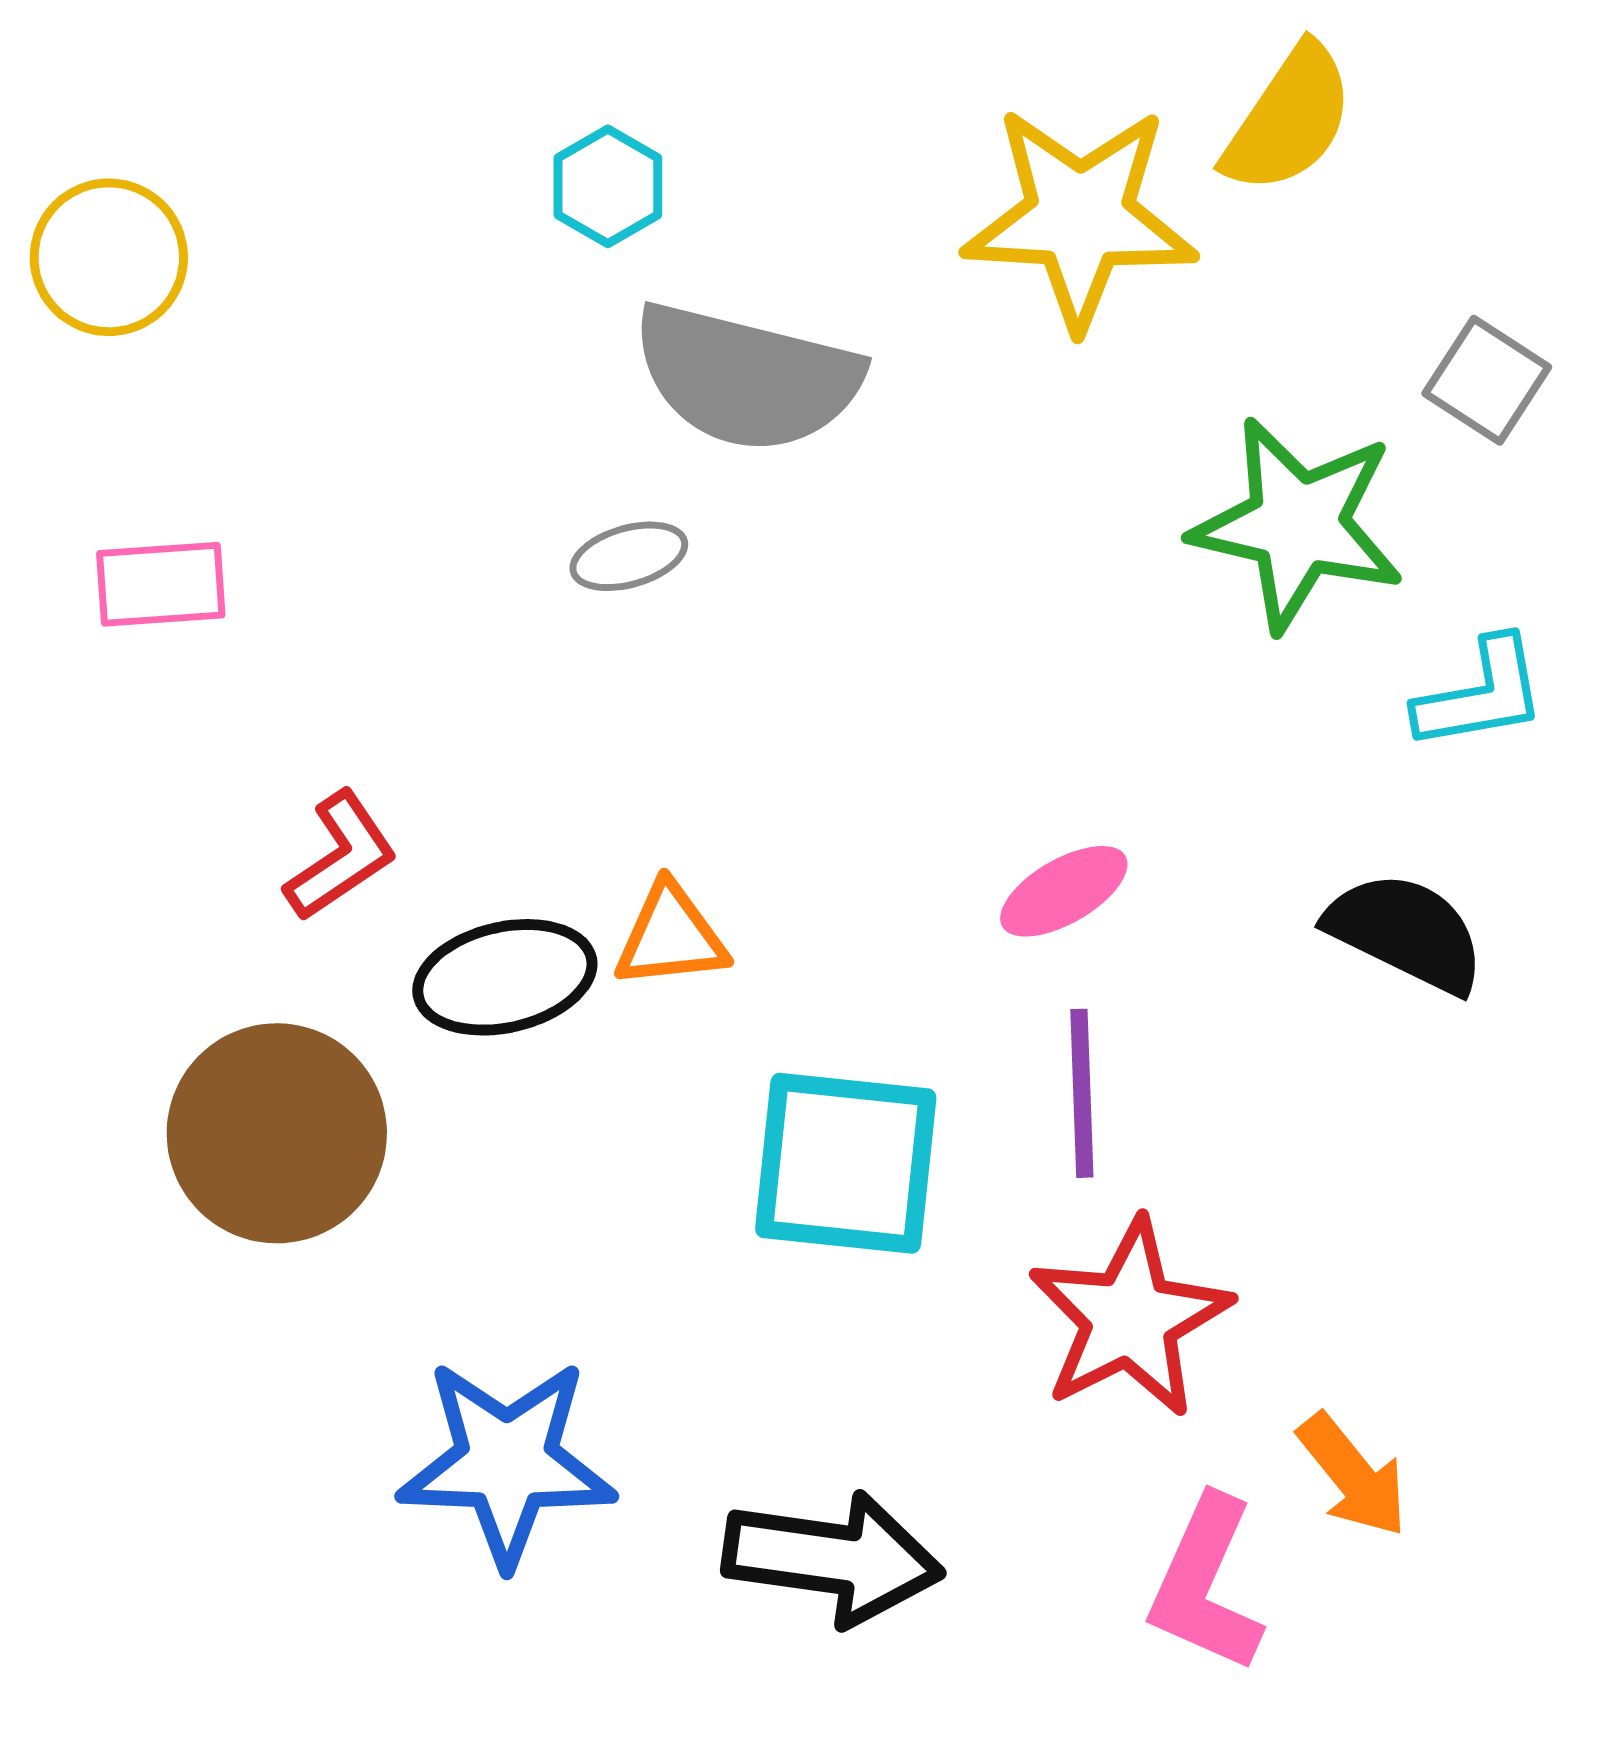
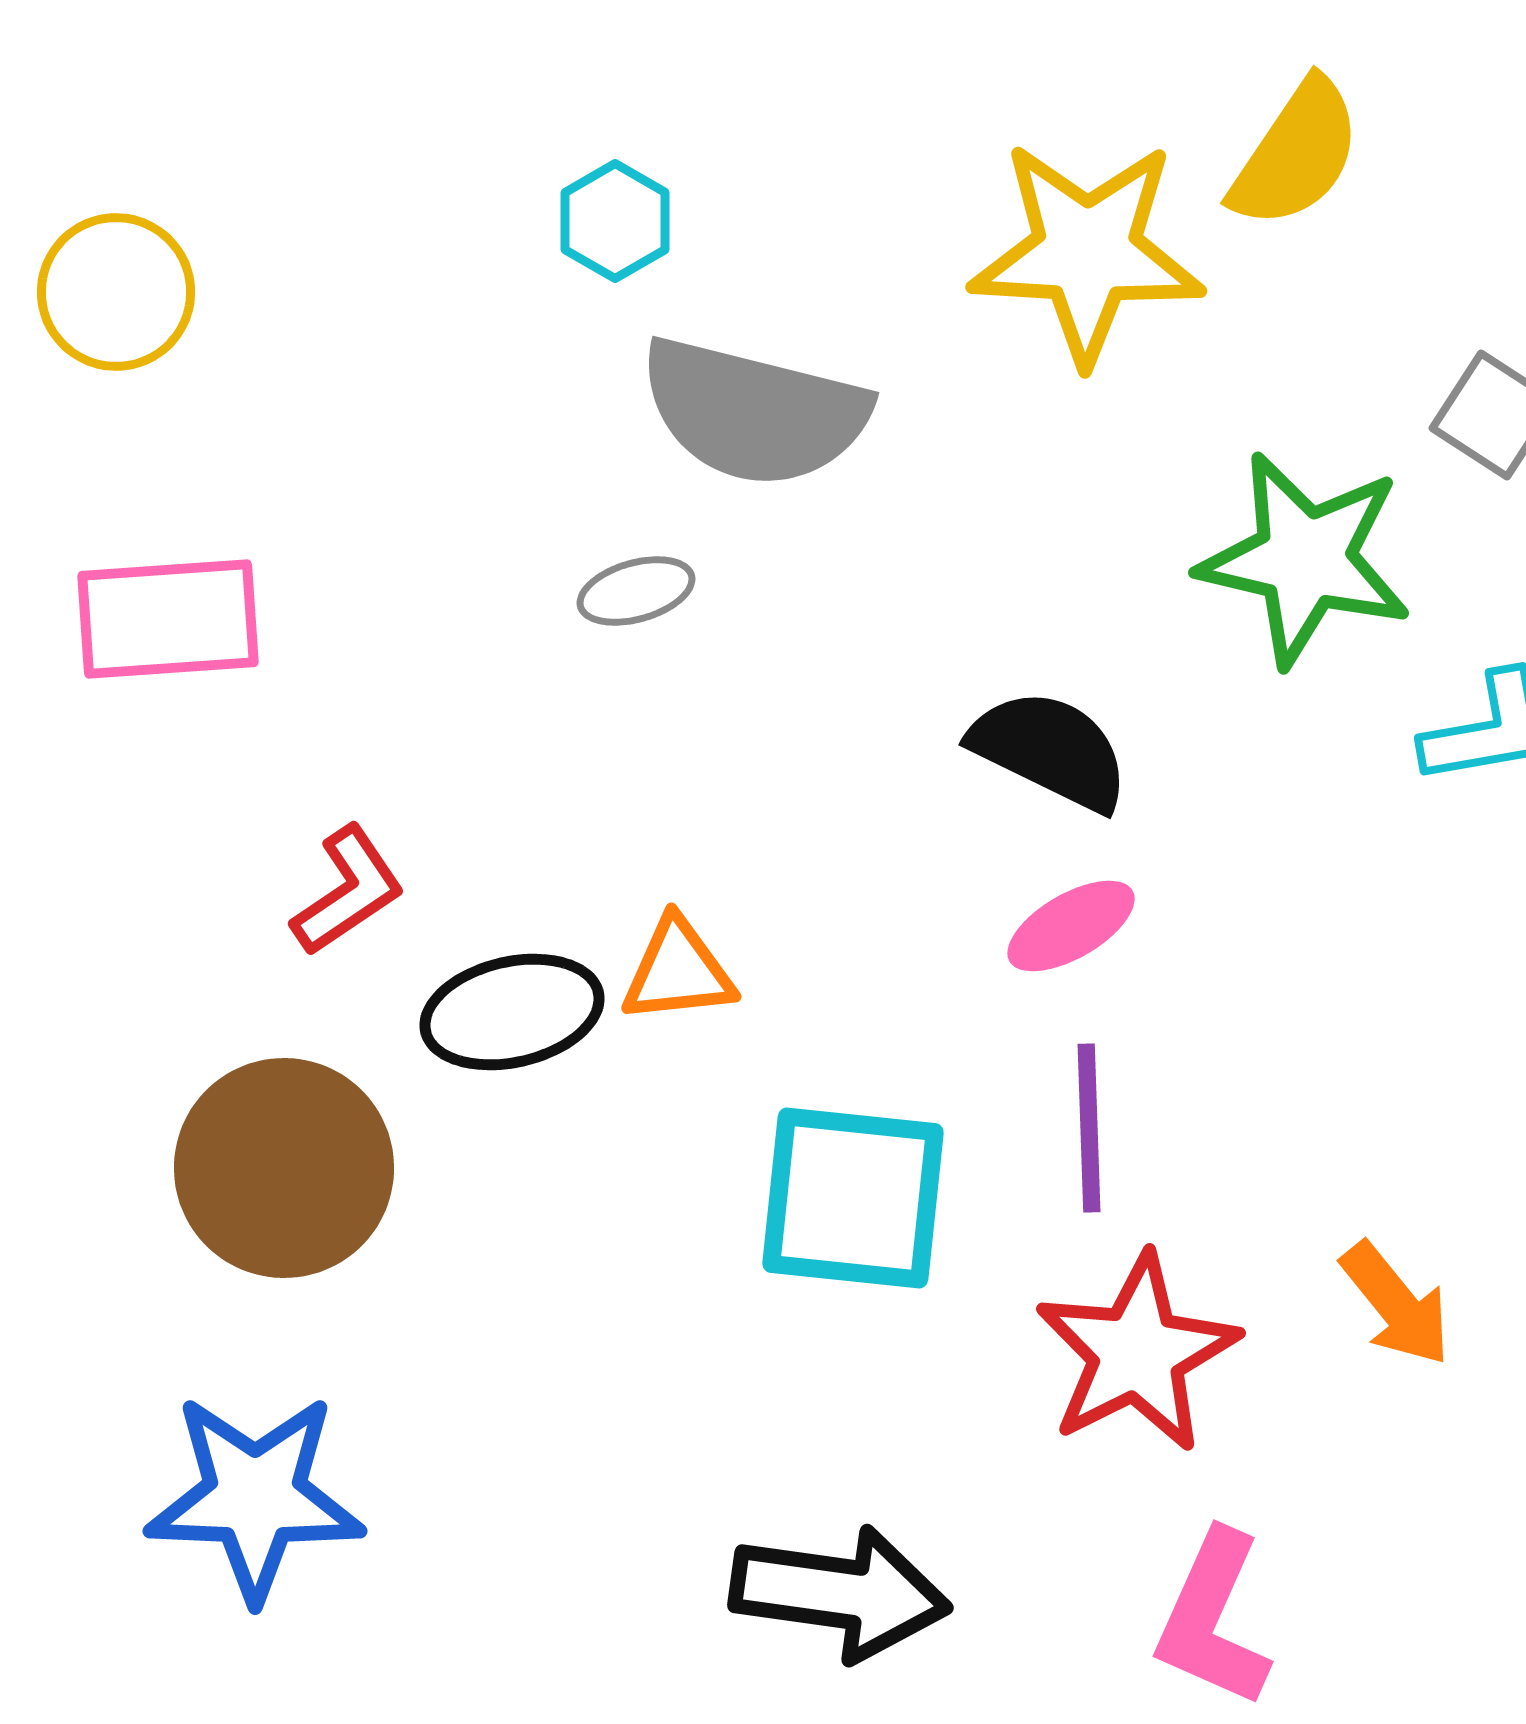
pink rectangle: (161, 584) -> (168, 619), size x1.4
black semicircle: (1406, 932) -> (1050, 750), moved
blue star: (507, 1462) -> (255, 1497), moved
orange arrow: (1353, 1475) -> (1396, 1304), moved

